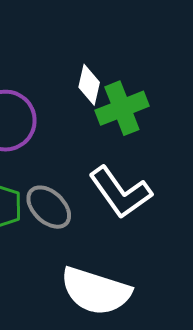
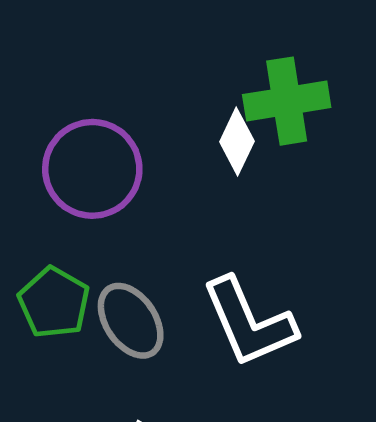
green cross: (122, 108) -> (287, 101), moved

